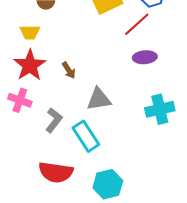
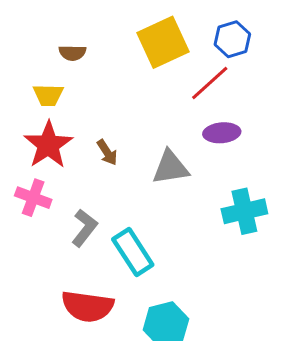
gray triangle: (99, 99) -> (170, 167), moved

